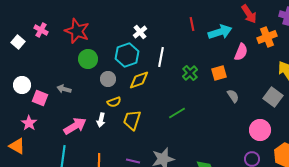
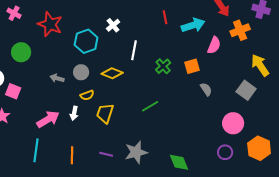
pink cross: (41, 30) -> (14, 13), moved
cyan hexagon: (127, 55) -> (86, 41), moved
green circle: (88, 59) -> (21, 52), moved
yellow diamond: (139, 80) -> (112, 73), turned 40
gray arrow: (64, 89) -> (57, 78), moved

